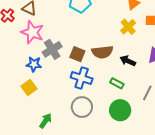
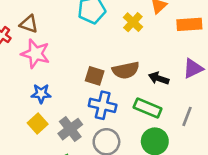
yellow cross: (128, 27) -> (133, 22), moved
gray cross: (52, 49) -> (70, 129), moved
green rectangle: (117, 83) -> (148, 108), size x1.5

